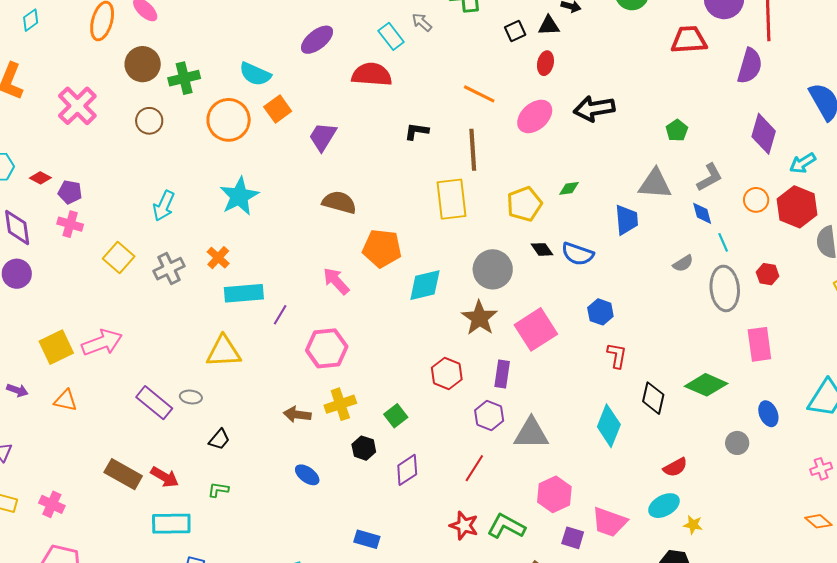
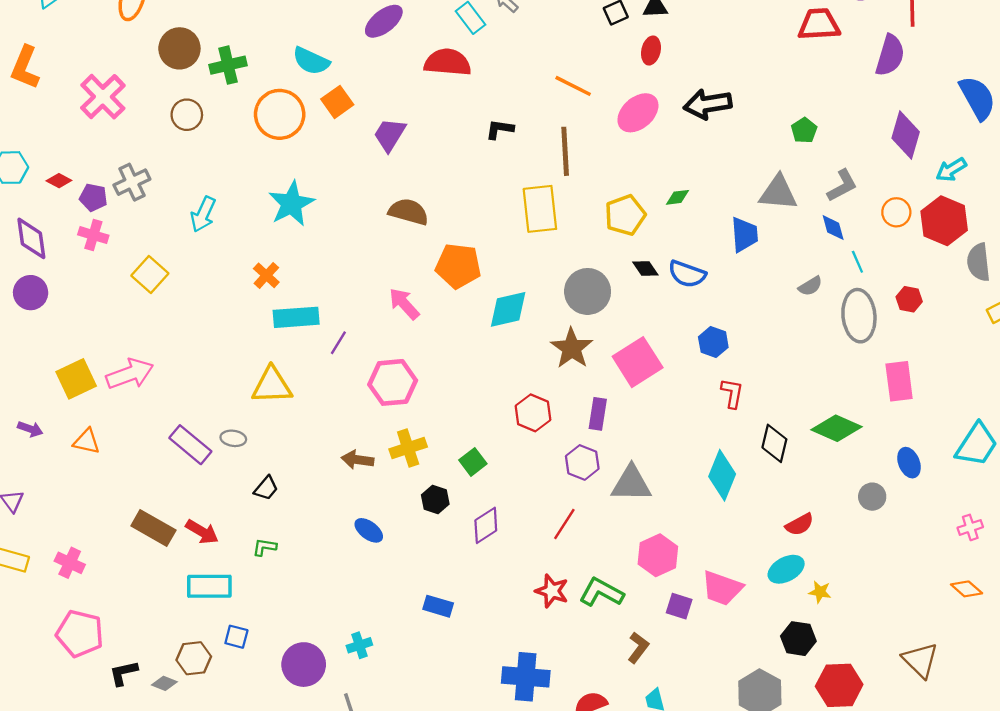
gray cross: (169, 269) -> (132, 182), moved

